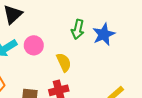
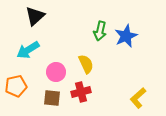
pink circle: (34, 45) -> (56, 72), moved

